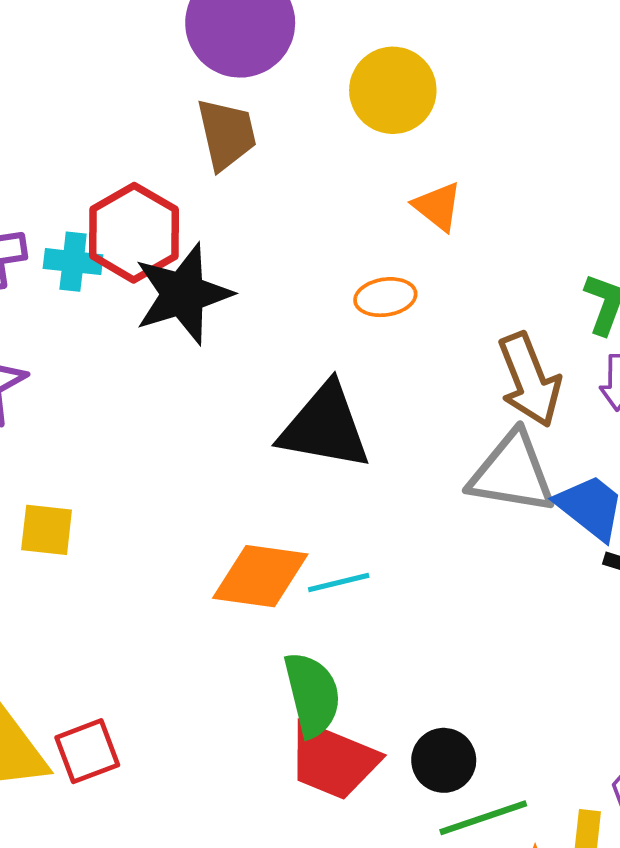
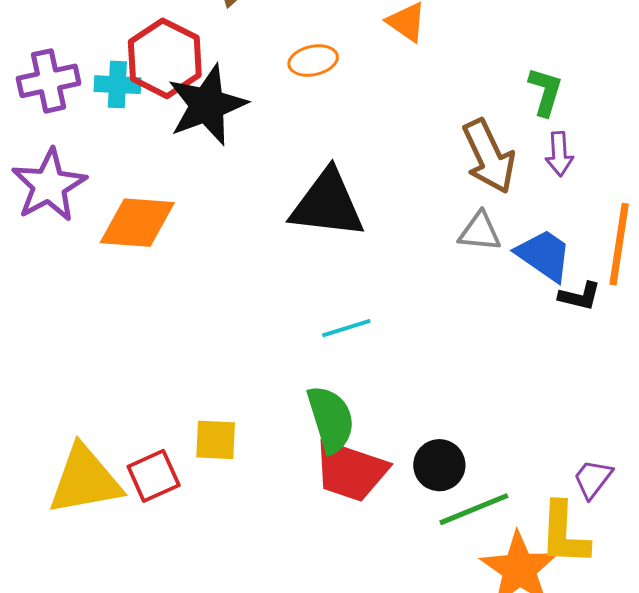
orange ellipse: (385, 297) -> (313, 60), moved
gray triangle: (512, 473) -> (480, 232), size x0.6
yellow square: (47, 530) -> (216, 440), moved
orange diamond: (260, 576) -> (137, 223), moved

